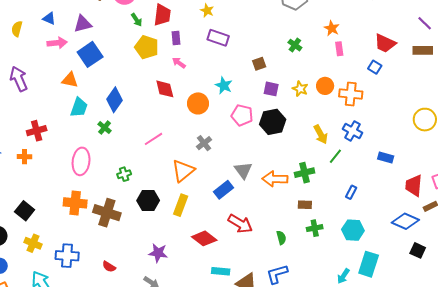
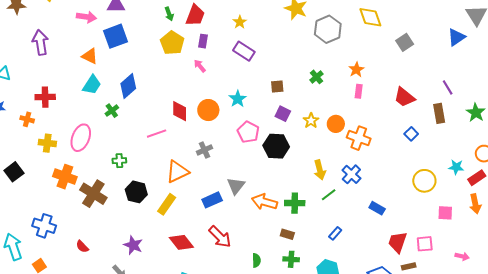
brown rectangle: (423, 50) -> (439, 113), turned 66
blue square: (375, 67) -> (411, 134), moved
red diamond: (165, 89) -> (180, 111), moved
yellow cross: (33, 243) -> (47, 143), moved, turned -30

